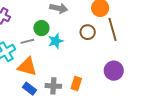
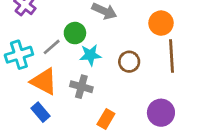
brown circle: (88, 32) -> (129, 62), moved
gray line: (27, 41) -> (52, 47), turned -40
gray cross: (53, 86) -> (81, 87), moved

